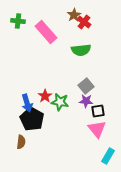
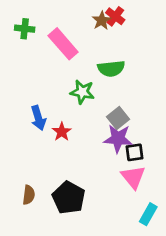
red cross: (84, 22) -> (115, 16), moved
purple star: (86, 101) -> (118, 139), size x1.5
green star: (60, 102) -> (82, 92), moved
blue arrow: (27, 103) -> (38, 118), moved
black pentagon: (32, 119) -> (69, 198), moved

